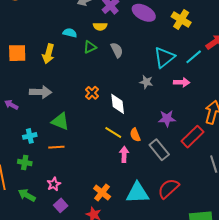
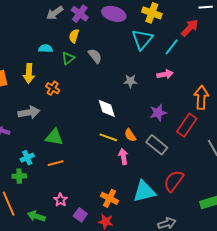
yellow semicircle: (100, 26) -> (74, 36), turned 120
cyan triangle: (164, 57) -> (142, 39), moved
orange cross: (92, 93) -> (53, 88), moved
green cross: (25, 162) -> (19, 176), moved
purple square: (61, 205) -> (80, 215), moved

